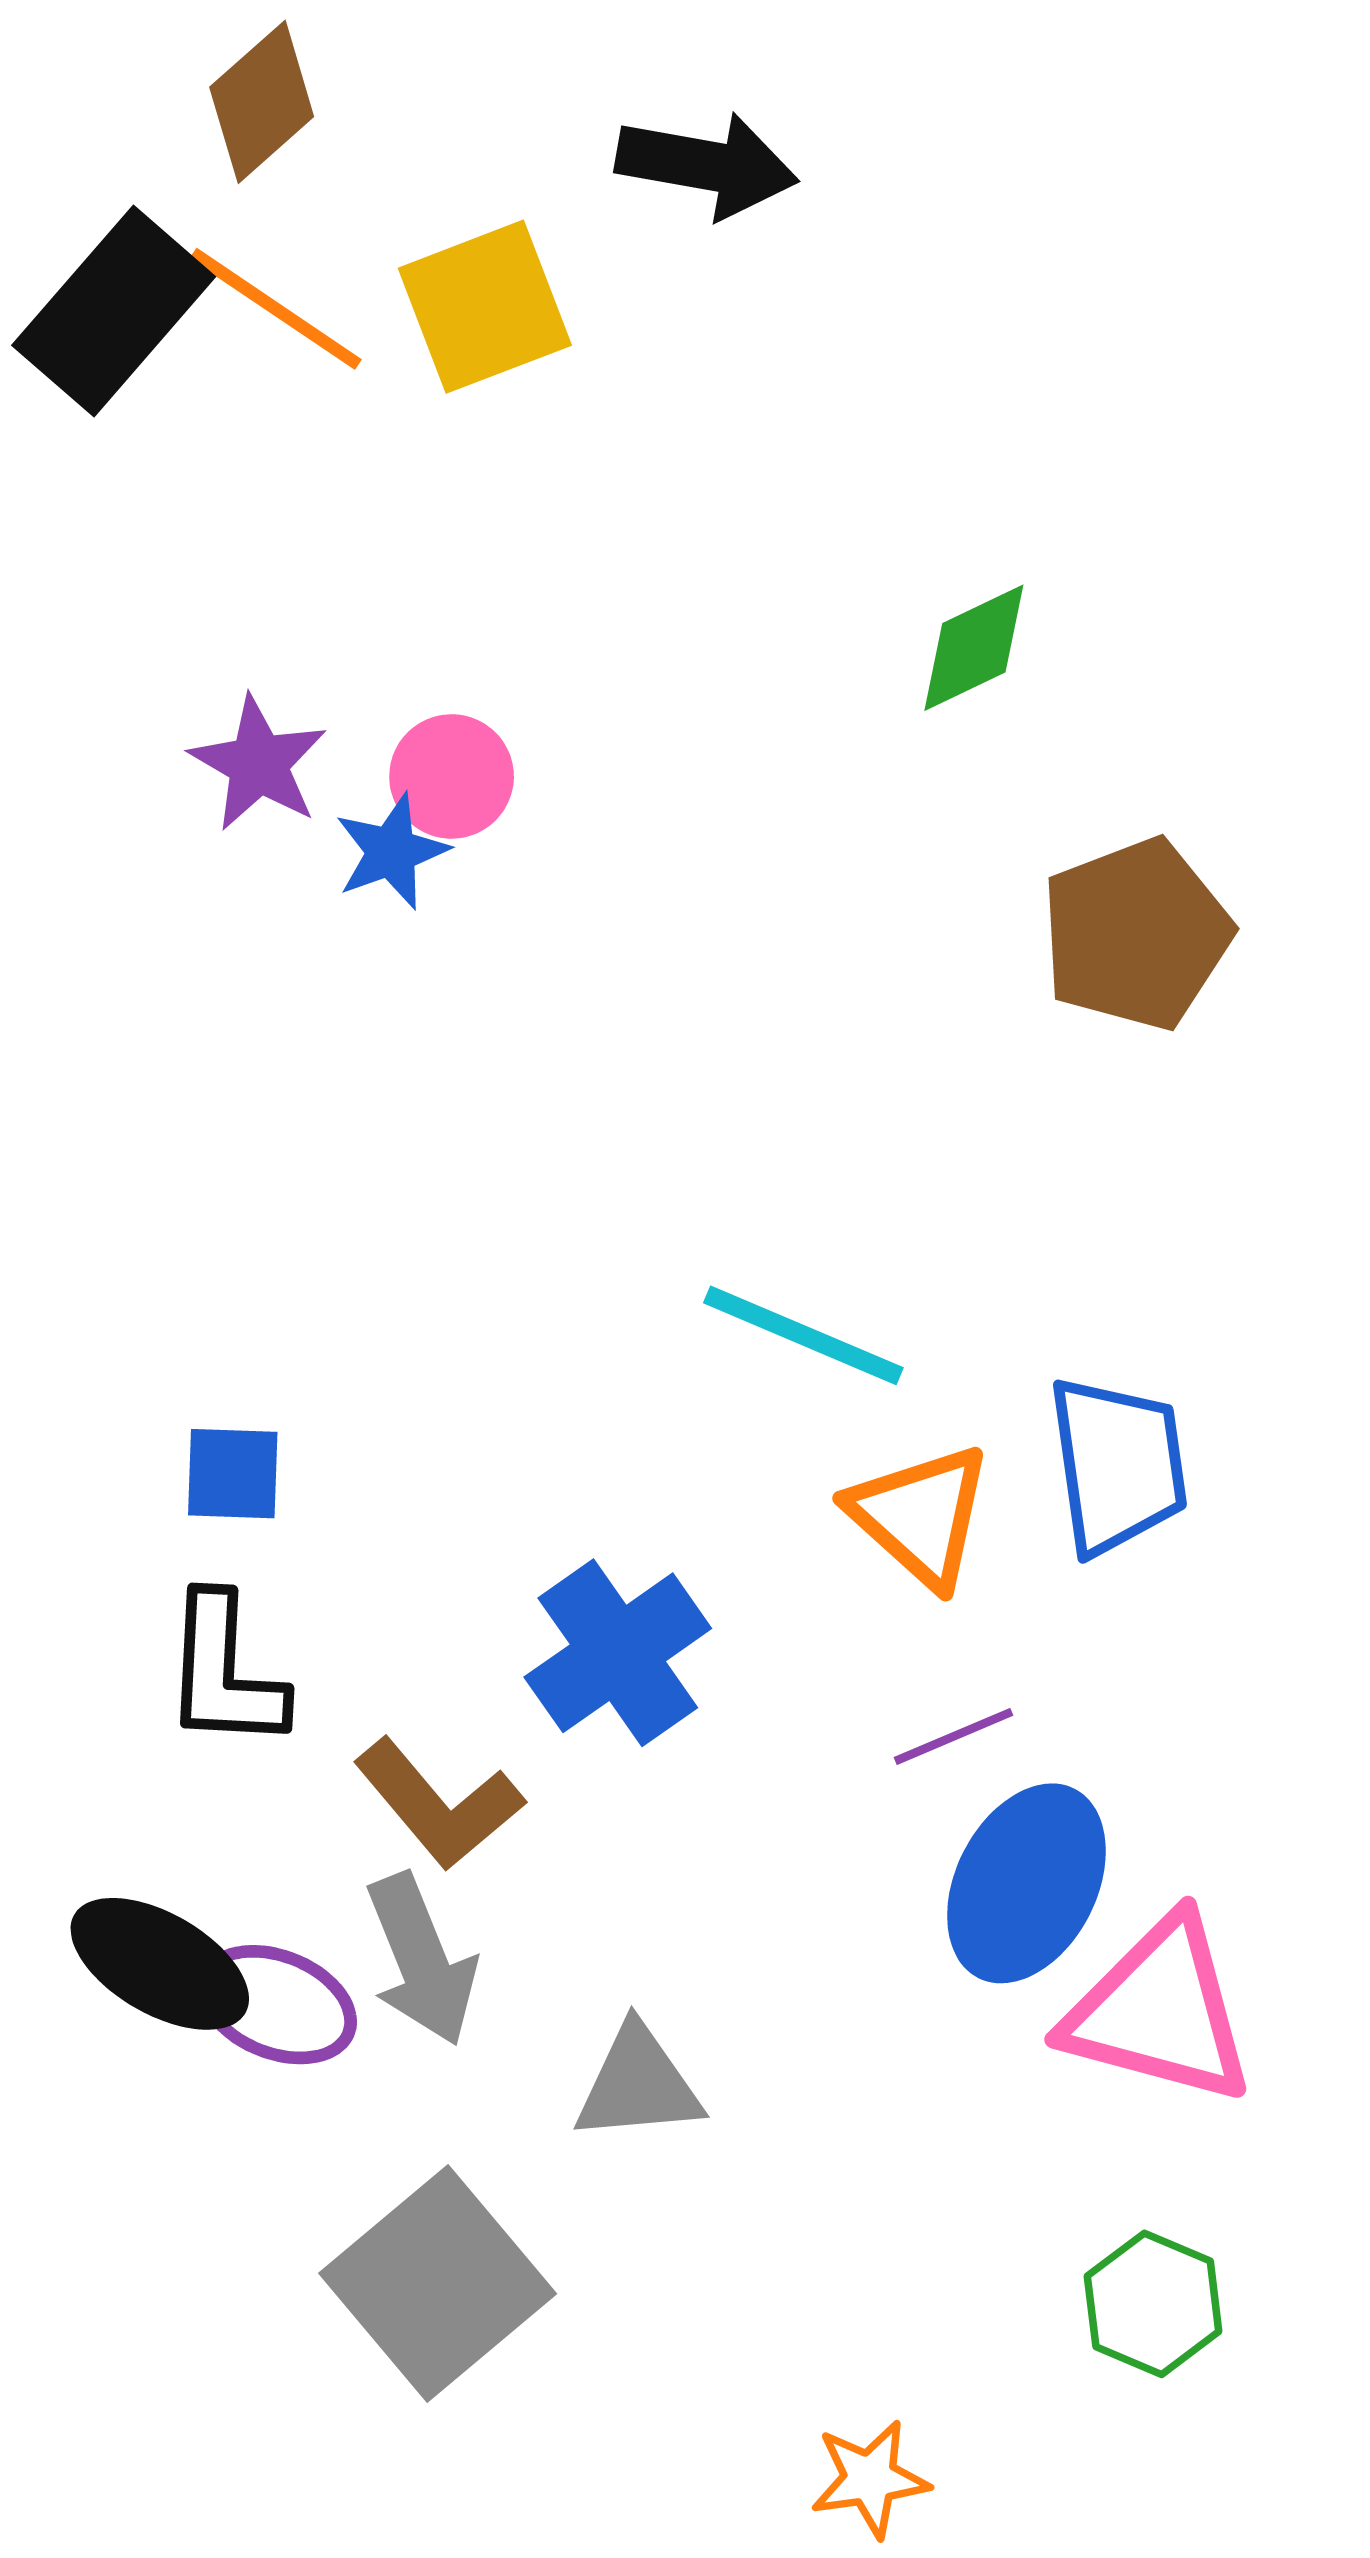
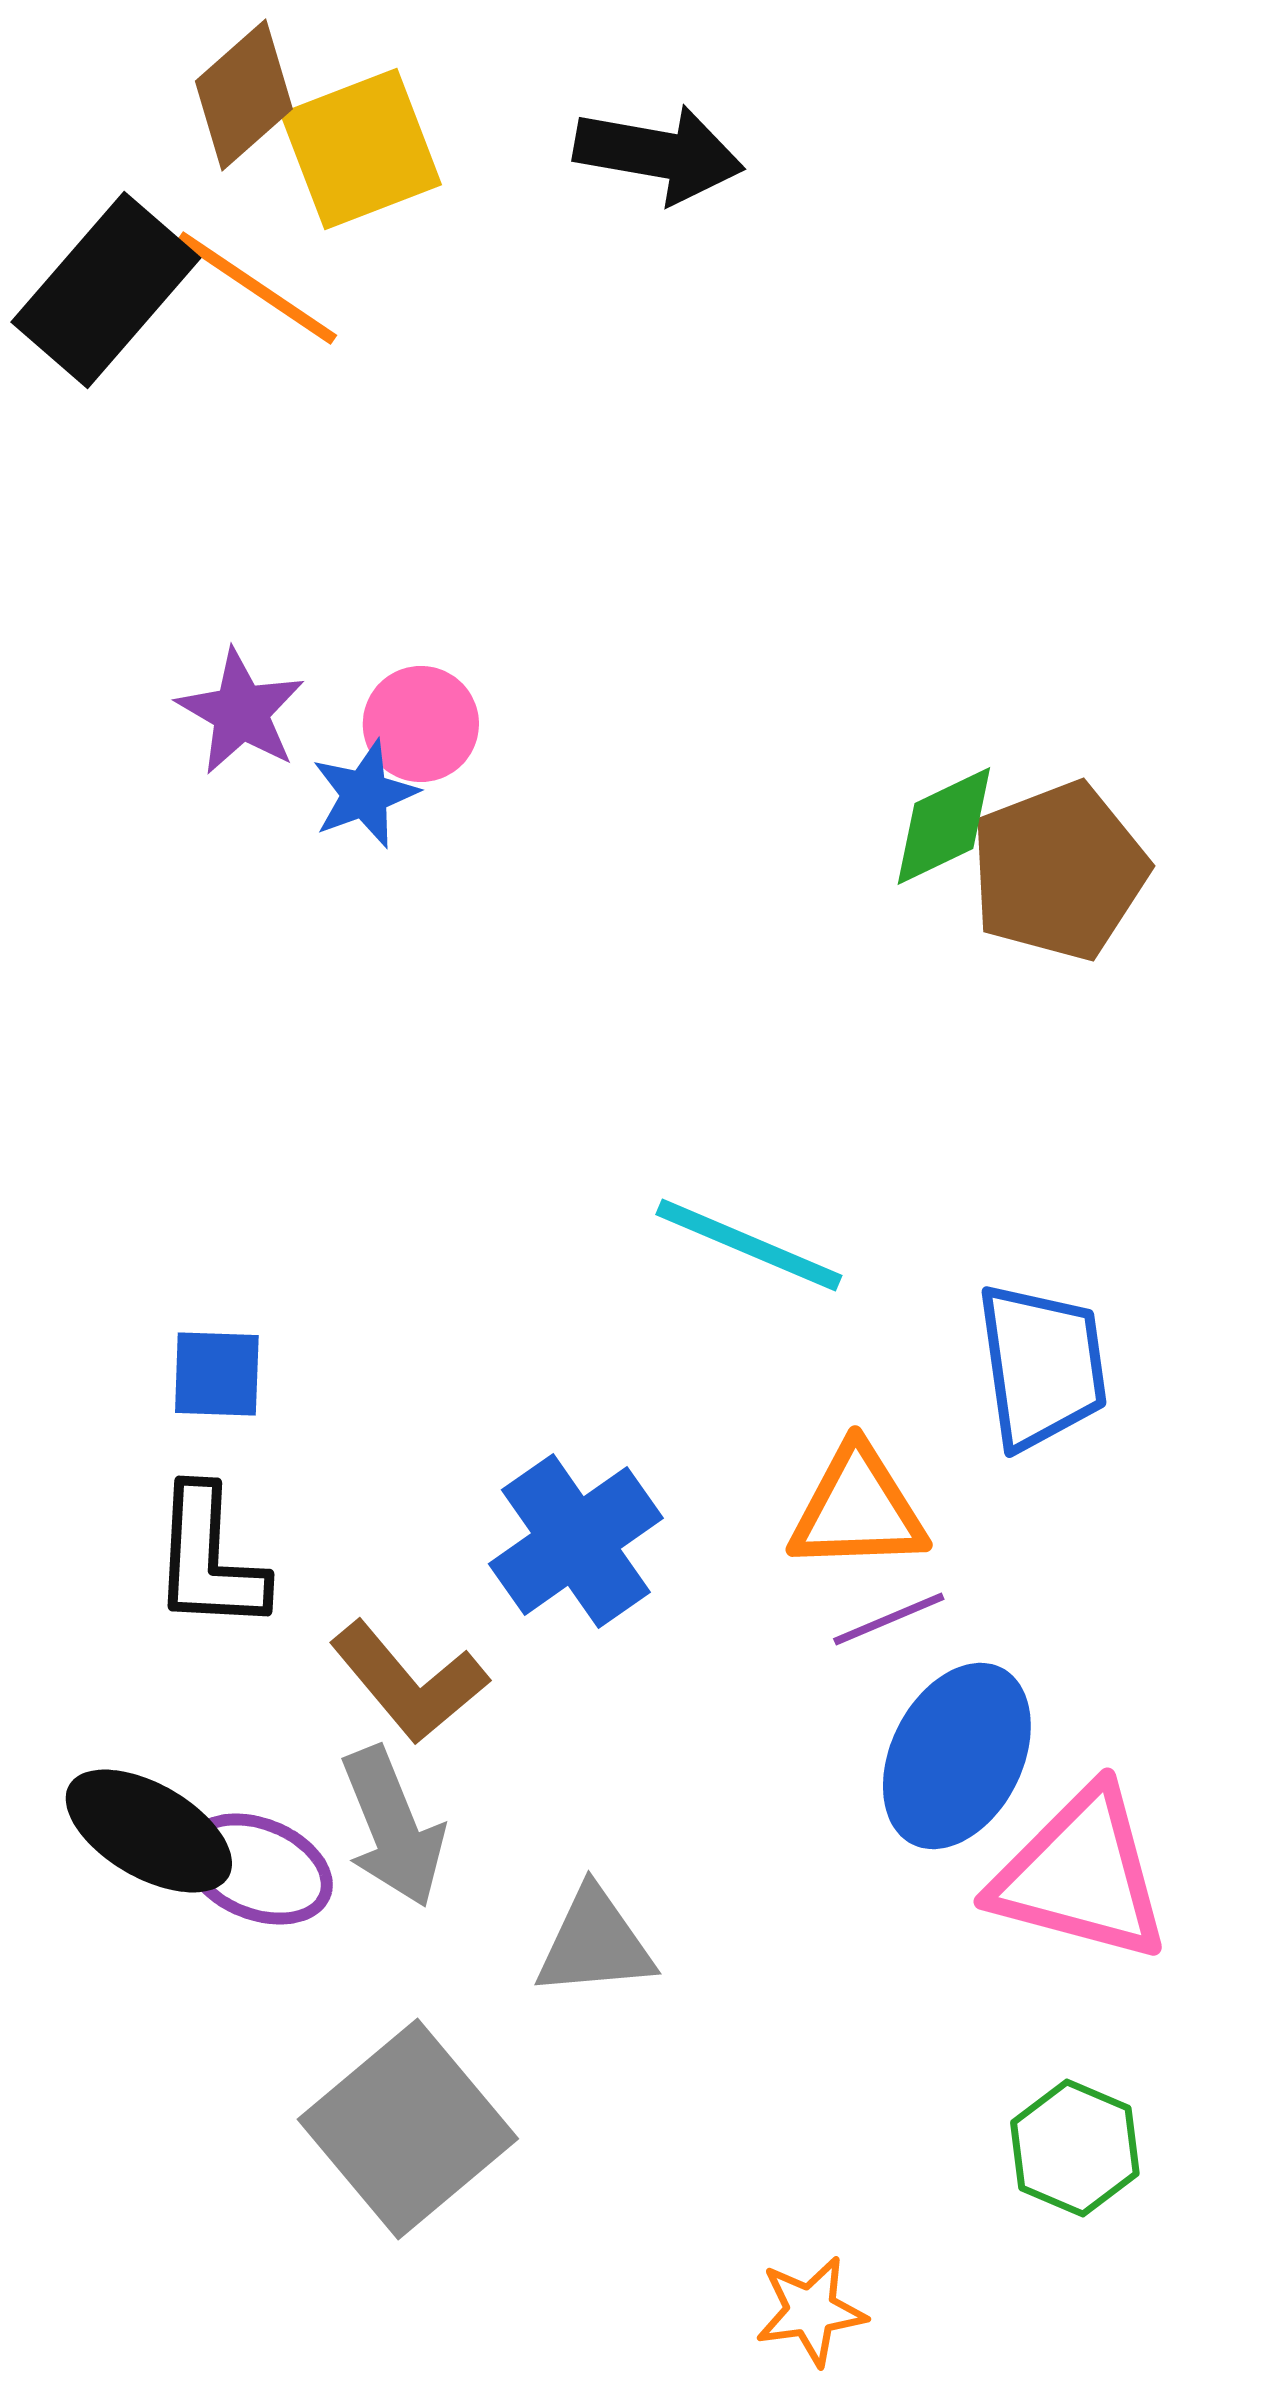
yellow square: (485, 307) -> (361, 149), moved
green diamond: (974, 648) -> (944, 826), moved
orange triangle: (920, 1516) -> (858, 1509), moved, turned -44

